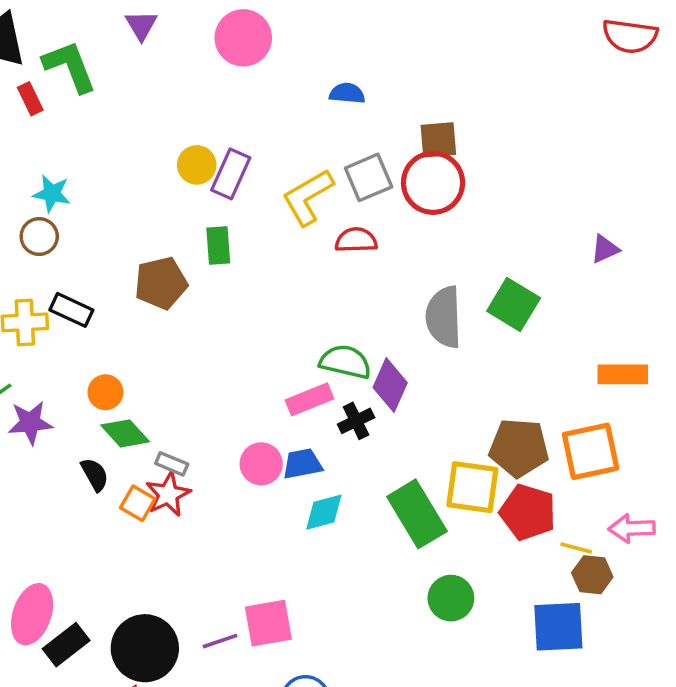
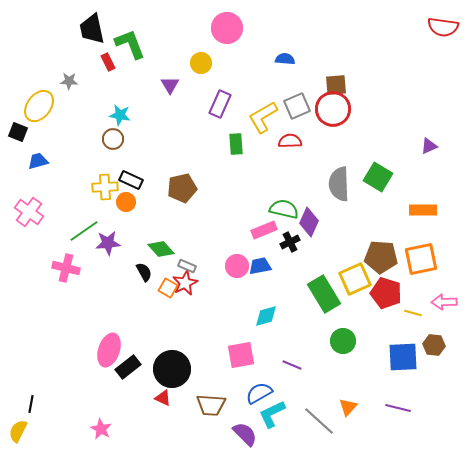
purple triangle: (141, 25) -> (170, 85), moved
yellow circle: (197, 165) -> (201, 63), moved
green rectangle: (218, 245) -> (236, 144), moved
brown pentagon: (161, 283) -> (182, 188), moved
orange rectangle: (623, 374) -> (423, 210), moved
orange circle: (105, 392) -> (126, 202), moved
yellow square: (472, 487) -> (355, 279), turned -32
cyan diamond: (324, 512) -> (266, 316), moved
brown hexagon: (592, 575) -> (434, 345), moved
purple line: (220, 641) -> (292, 365), moved, turned 42

